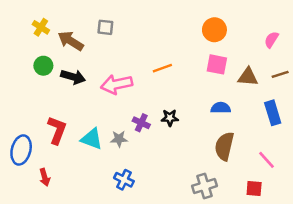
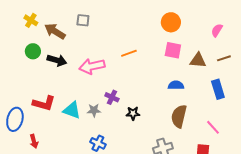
black star: (170, 118) -> (133, 113), moved
red L-shape: (57, 130) -> (44, 103), turned 85

